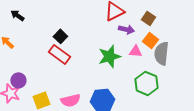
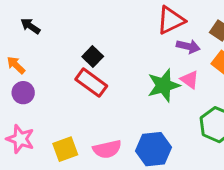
pink triangle: (135, 51) -> (190, 80), moved, turned 32
purple circle: (18, 80) -> (23, 93), moved

